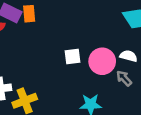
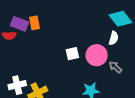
white semicircle: (129, 56) -> (114, 38), moved, turned 96

